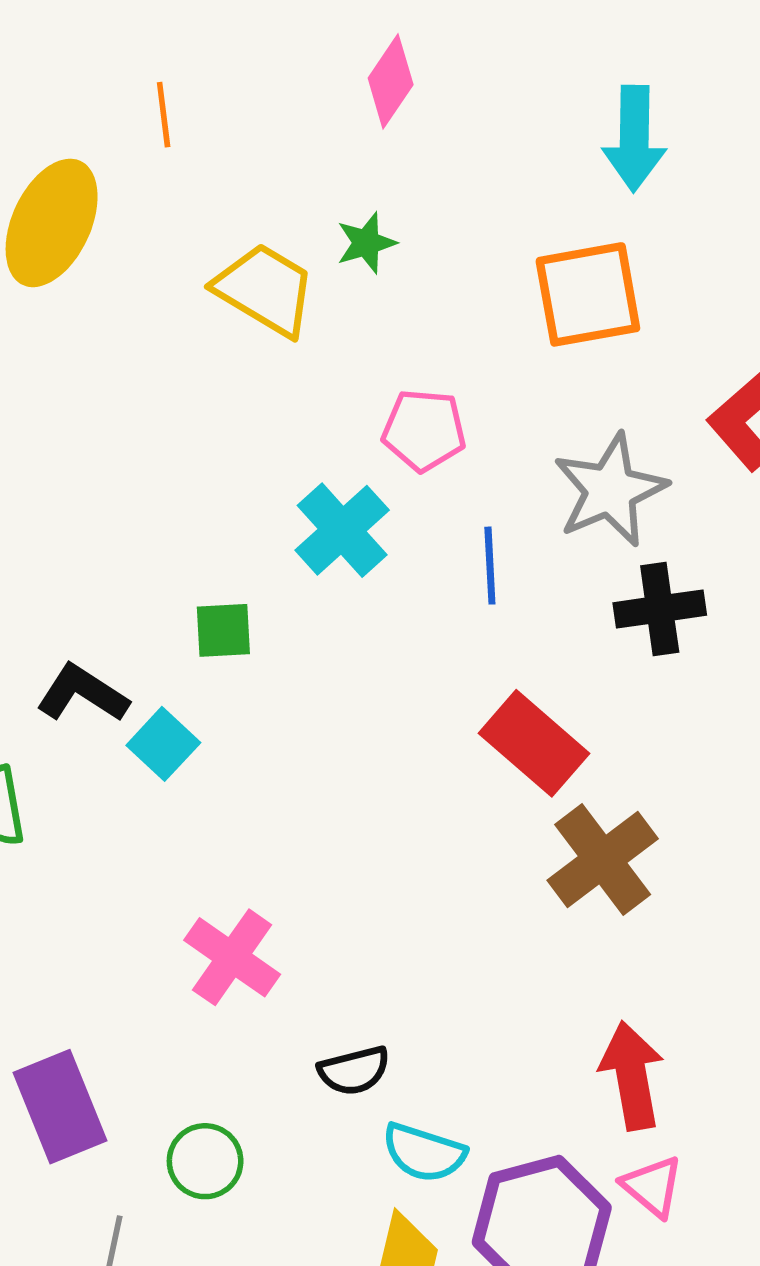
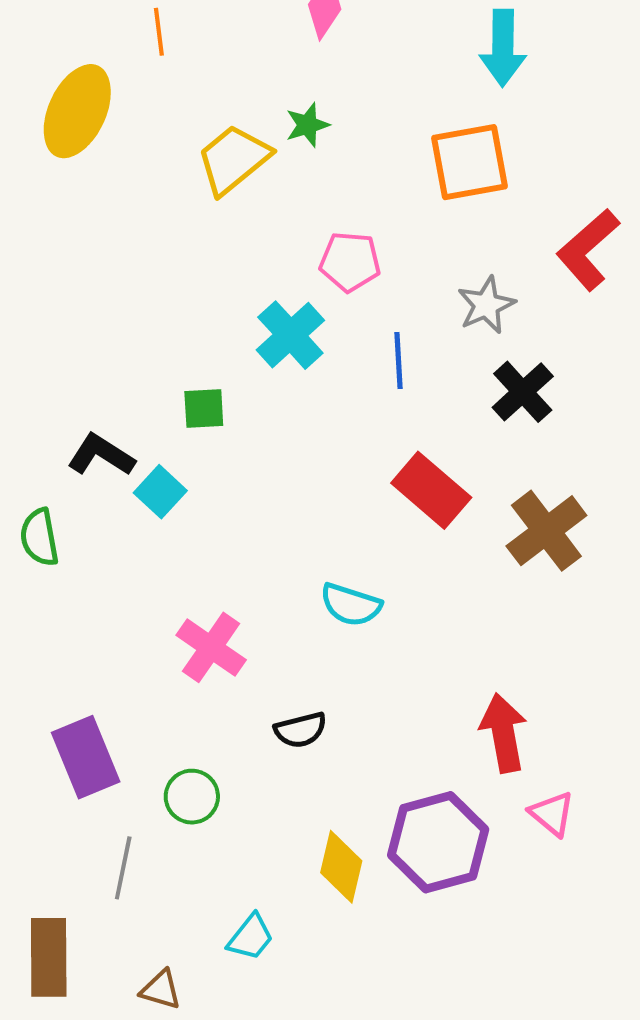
yellow trapezoid: (265, 290) -> (233, 159), turned -70
gray star: (610, 490) -> (486, 305), size x0.7
black cross: (660, 609) -> (523, 392), turned -34
brown cross: (603, 859) -> (546, 531), moved
cyan semicircle: (424, 1153) -> (351, 605), moved
pink triangle: (652, 1186) -> (552, 814), moved

